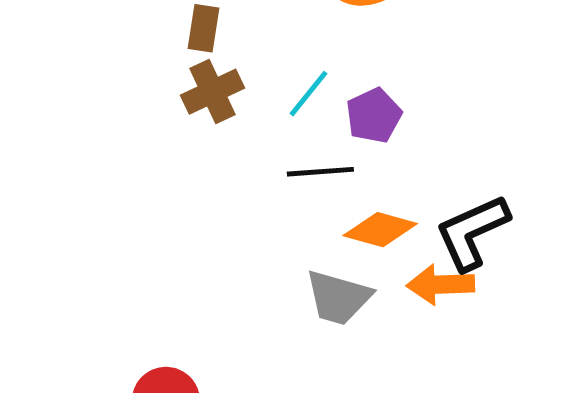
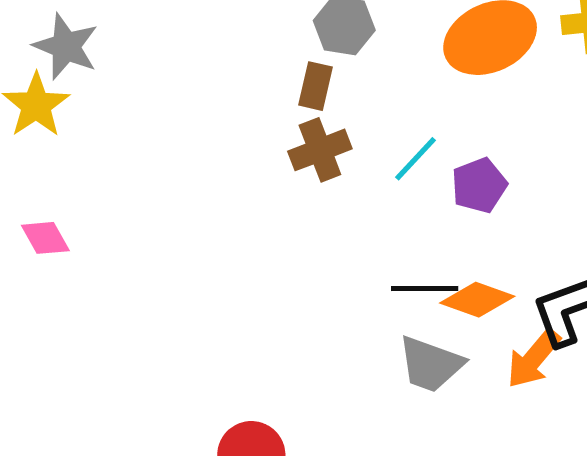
black line: (320, 172) -> (425, 288), moved
orange arrow: (440, 285) -> (534, 359), turned -52

